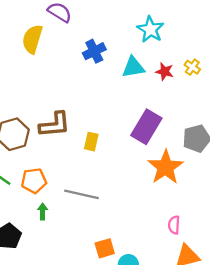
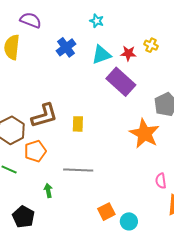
cyan star: (150, 29) -> (97, 21), moved, size x0.6
purple rectangle: (146, 127) -> (121, 82), moved, turned -68
orange pentagon: (34, 181) -> (35, 151), moved

